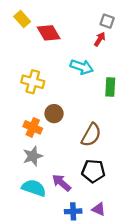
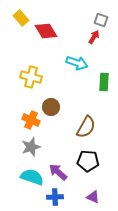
blue cross: (73, 211) -> (55, 197), moved

